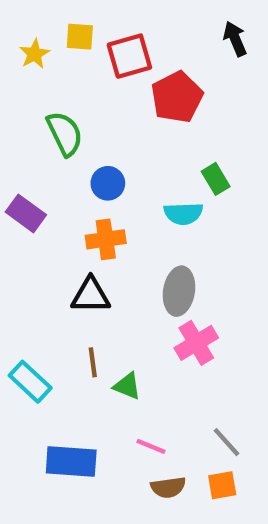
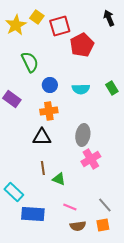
yellow square: (80, 37) -> (37, 17), turned 32
yellow star: (35, 54) -> (16, 25), size x1.5
green rectangle: (216, 179) -> (112, 88), moved
cyan semicircle: (183, 213) -> (81, 89), moved
cyan rectangle: (30, 382) -> (14, 192), moved

